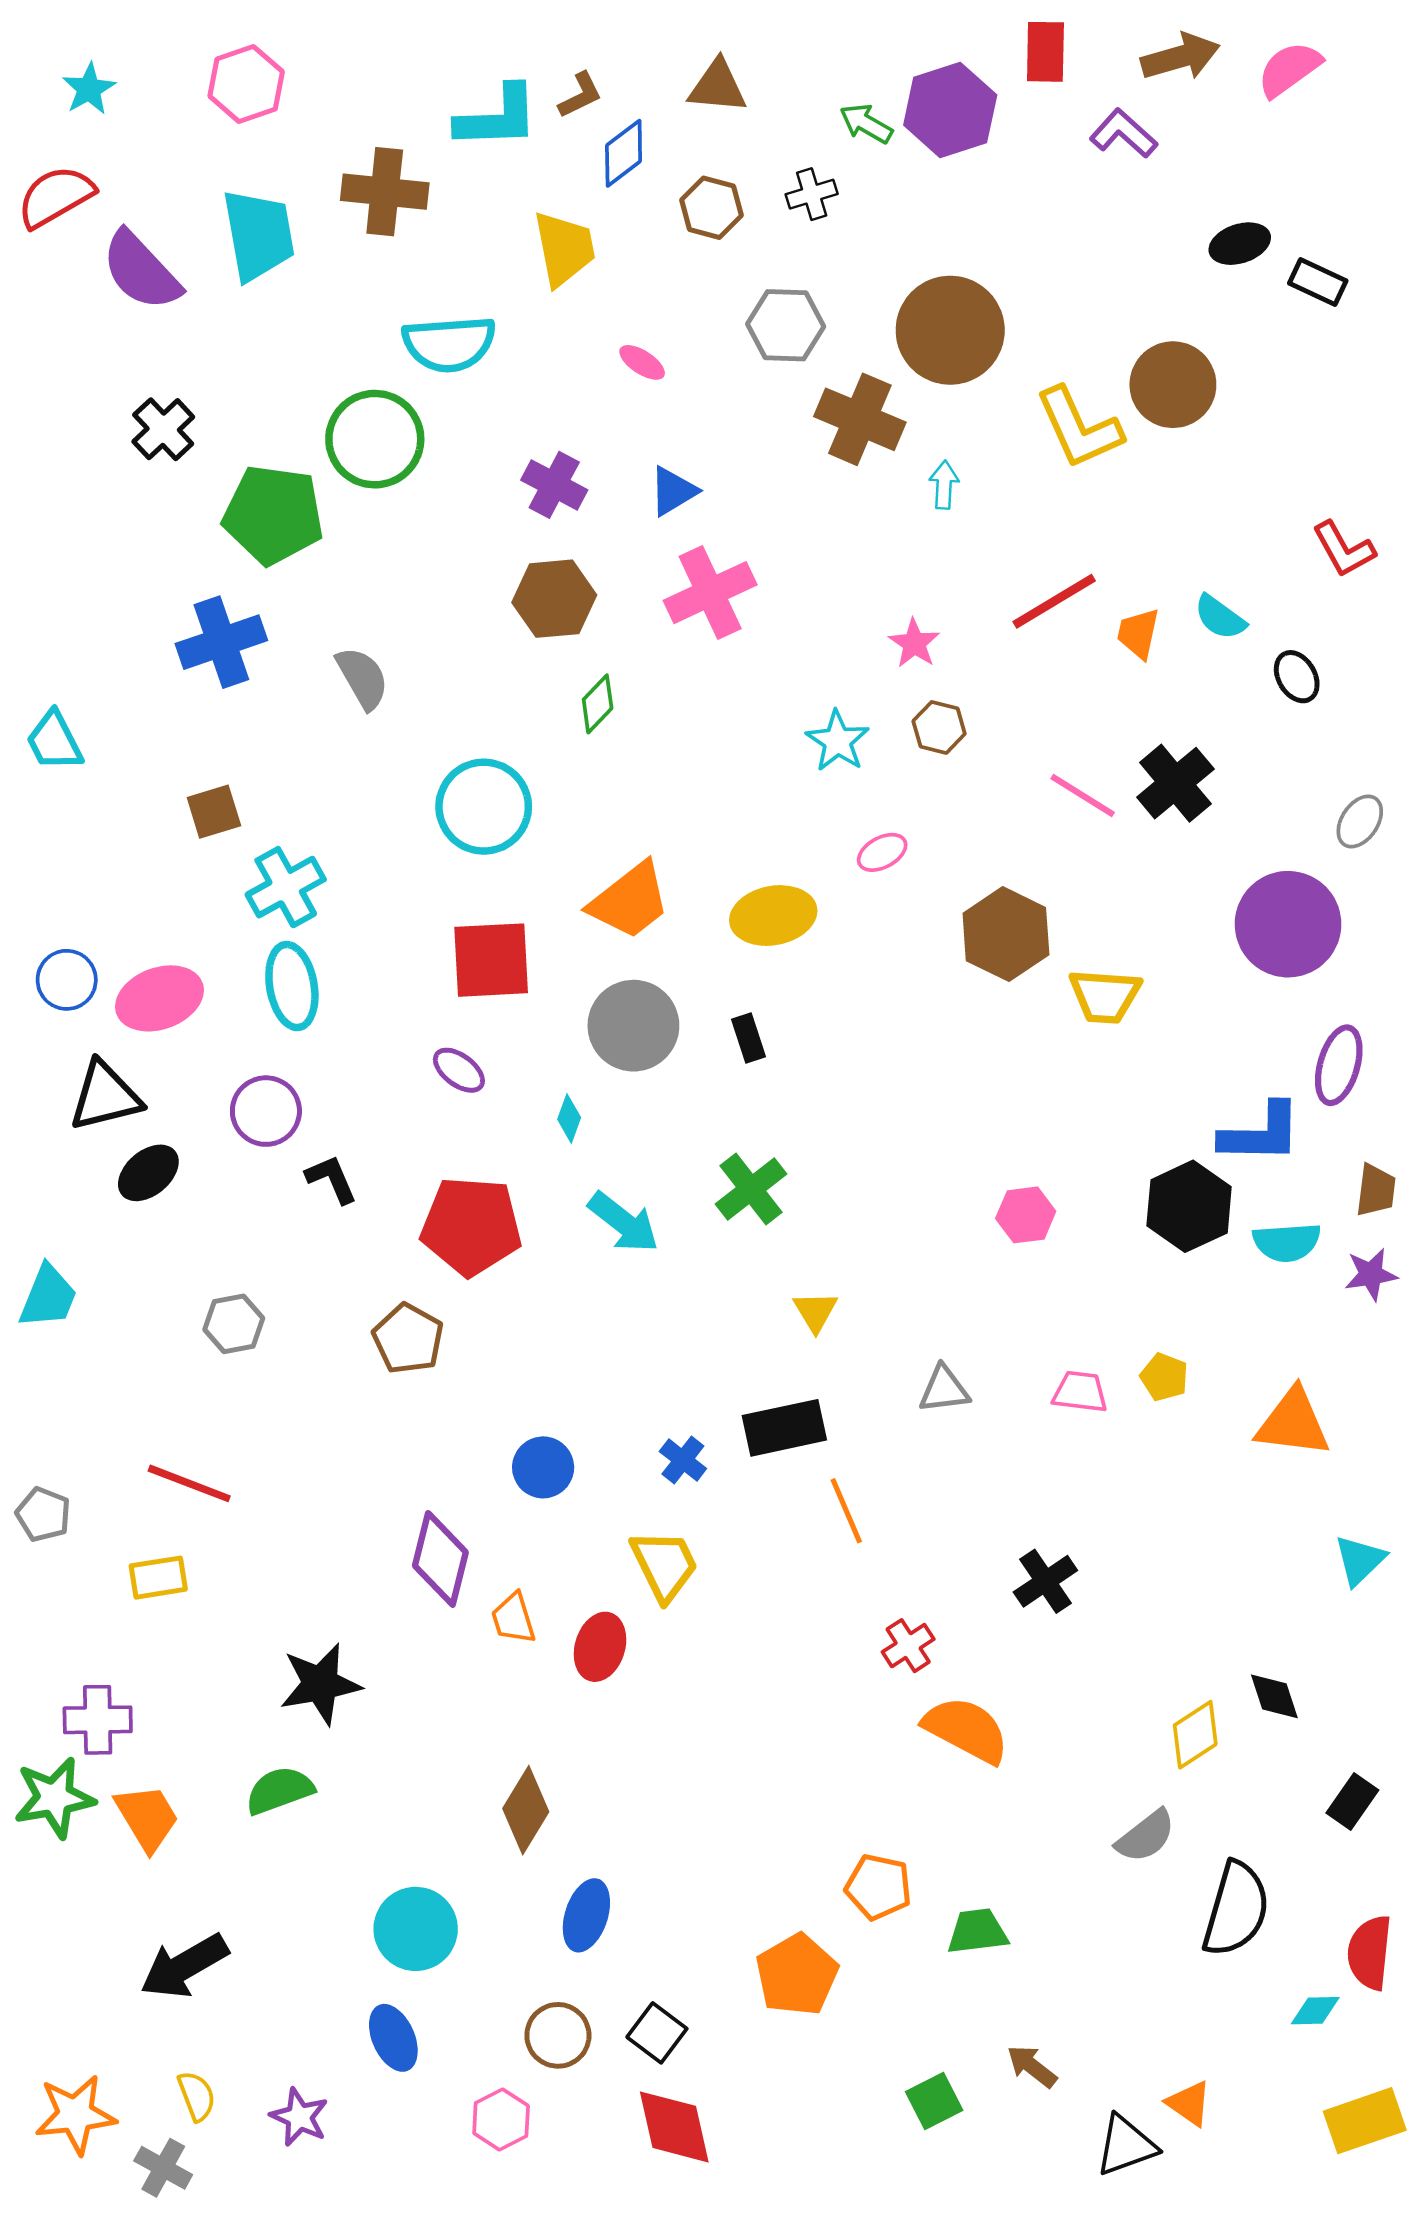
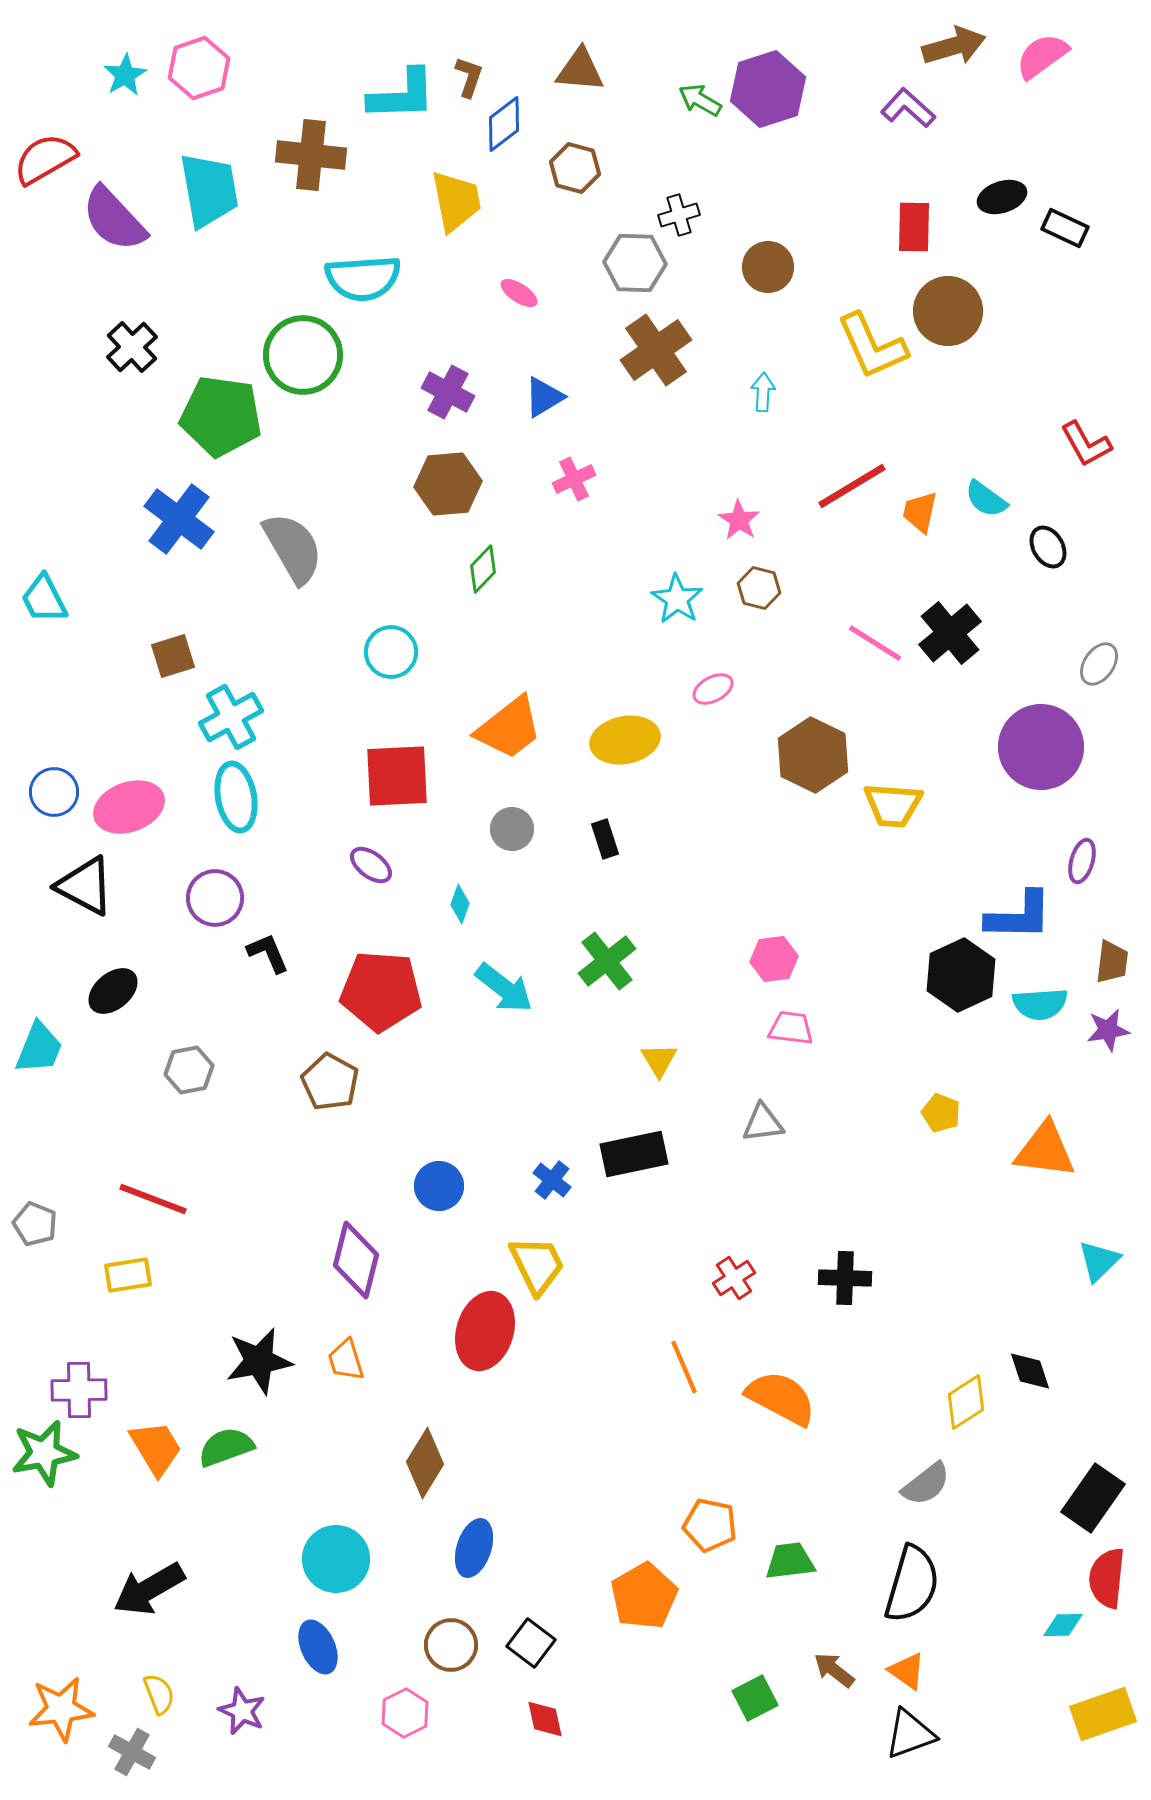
red rectangle: (1045, 52) -> (914, 227), moved
cyan star: (89, 89) -> (125, 75), moved
brown L-shape: (580, 95) -> (469, 77), turned -45
black cross: (812, 194) -> (679, 215), moved
brown circle: (950, 330) -> (768, 267), size x0.6
brown cross: (860, 419) -> (656, 350), moved, turned 32
pink cross: (710, 593) -> (574, 479), size x0.6
blue cross: (221, 642) -> (179, 519), turned -34
gray semicircle: (362, 678) -> (293, 548), size x1.4
cyan circle: (484, 807) -> (391, 652), size x0.7
gray circle: (633, 1026) -> (512, 829), size x0.6
purple ellipse: (1339, 1065) -> (1082, 861), size x0.7
black triangle: (105, 1096) -> (85, 886), turned 42
black ellipse: (148, 1173) -> (113, 991), moved
pink hexagon: (1026, 1215) -> (774, 959), moved
pink trapezoid: (1080, 1392) -> (791, 1028), moved
orange line: (846, 1511) -> (684, 1367), moved
black cross: (1045, 1581) -> (845, 1278), turned 36
orange trapezoid: (513, 1618) -> (346, 1360), moved
red cross: (908, 1646) -> (734, 1278), moved
red ellipse: (600, 1647) -> (485, 1331), size x1.4
black rectangle: (1352, 1801) -> (1093, 1498), moved, size x1.5
orange trapezoid: (147, 1818) -> (156, 1448), moved
black semicircle: (1236, 1909) -> (912, 1584), moved
orange triangle: (1189, 2103) -> (907, 1671), moved
red diamond: (674, 2127) -> (545, 1719), size x0.6

